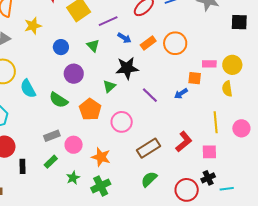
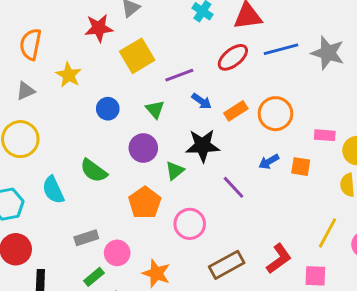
yellow star: (33, 26) -> (69, 75), turned -30
pink rectangle: (209, 64) -> (325, 135), moved
purple circle: (74, 74) -> (143, 148), moved
cyan semicircle: (28, 89) -> (53, 190), moved
blue arrow: (181, 94) -> (269, 162), moved
green semicircle: (59, 100) -> (94, 171), moved
yellow line: (216, 122) -> (327, 233), turned 30
green rectangle: (51, 162) -> (94, 277), moved

